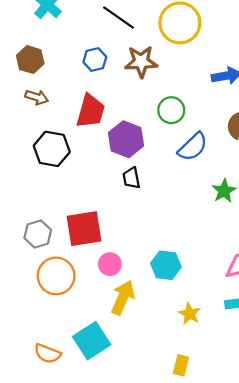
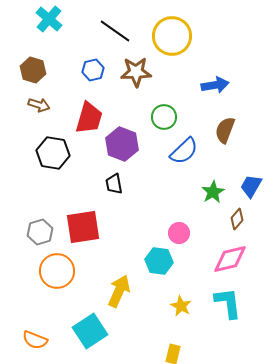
black trapezoid: (131, 178) -> (114, 184), moved
pink circle: (110, 264) -> (179, 233), moved
orange semicircle: (47, 354) -> (35, 340), moved

